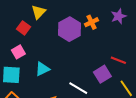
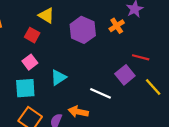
yellow triangle: (39, 12) -> (46, 15), turned -35
orange cross: (92, 22) -> (117, 26), moved

